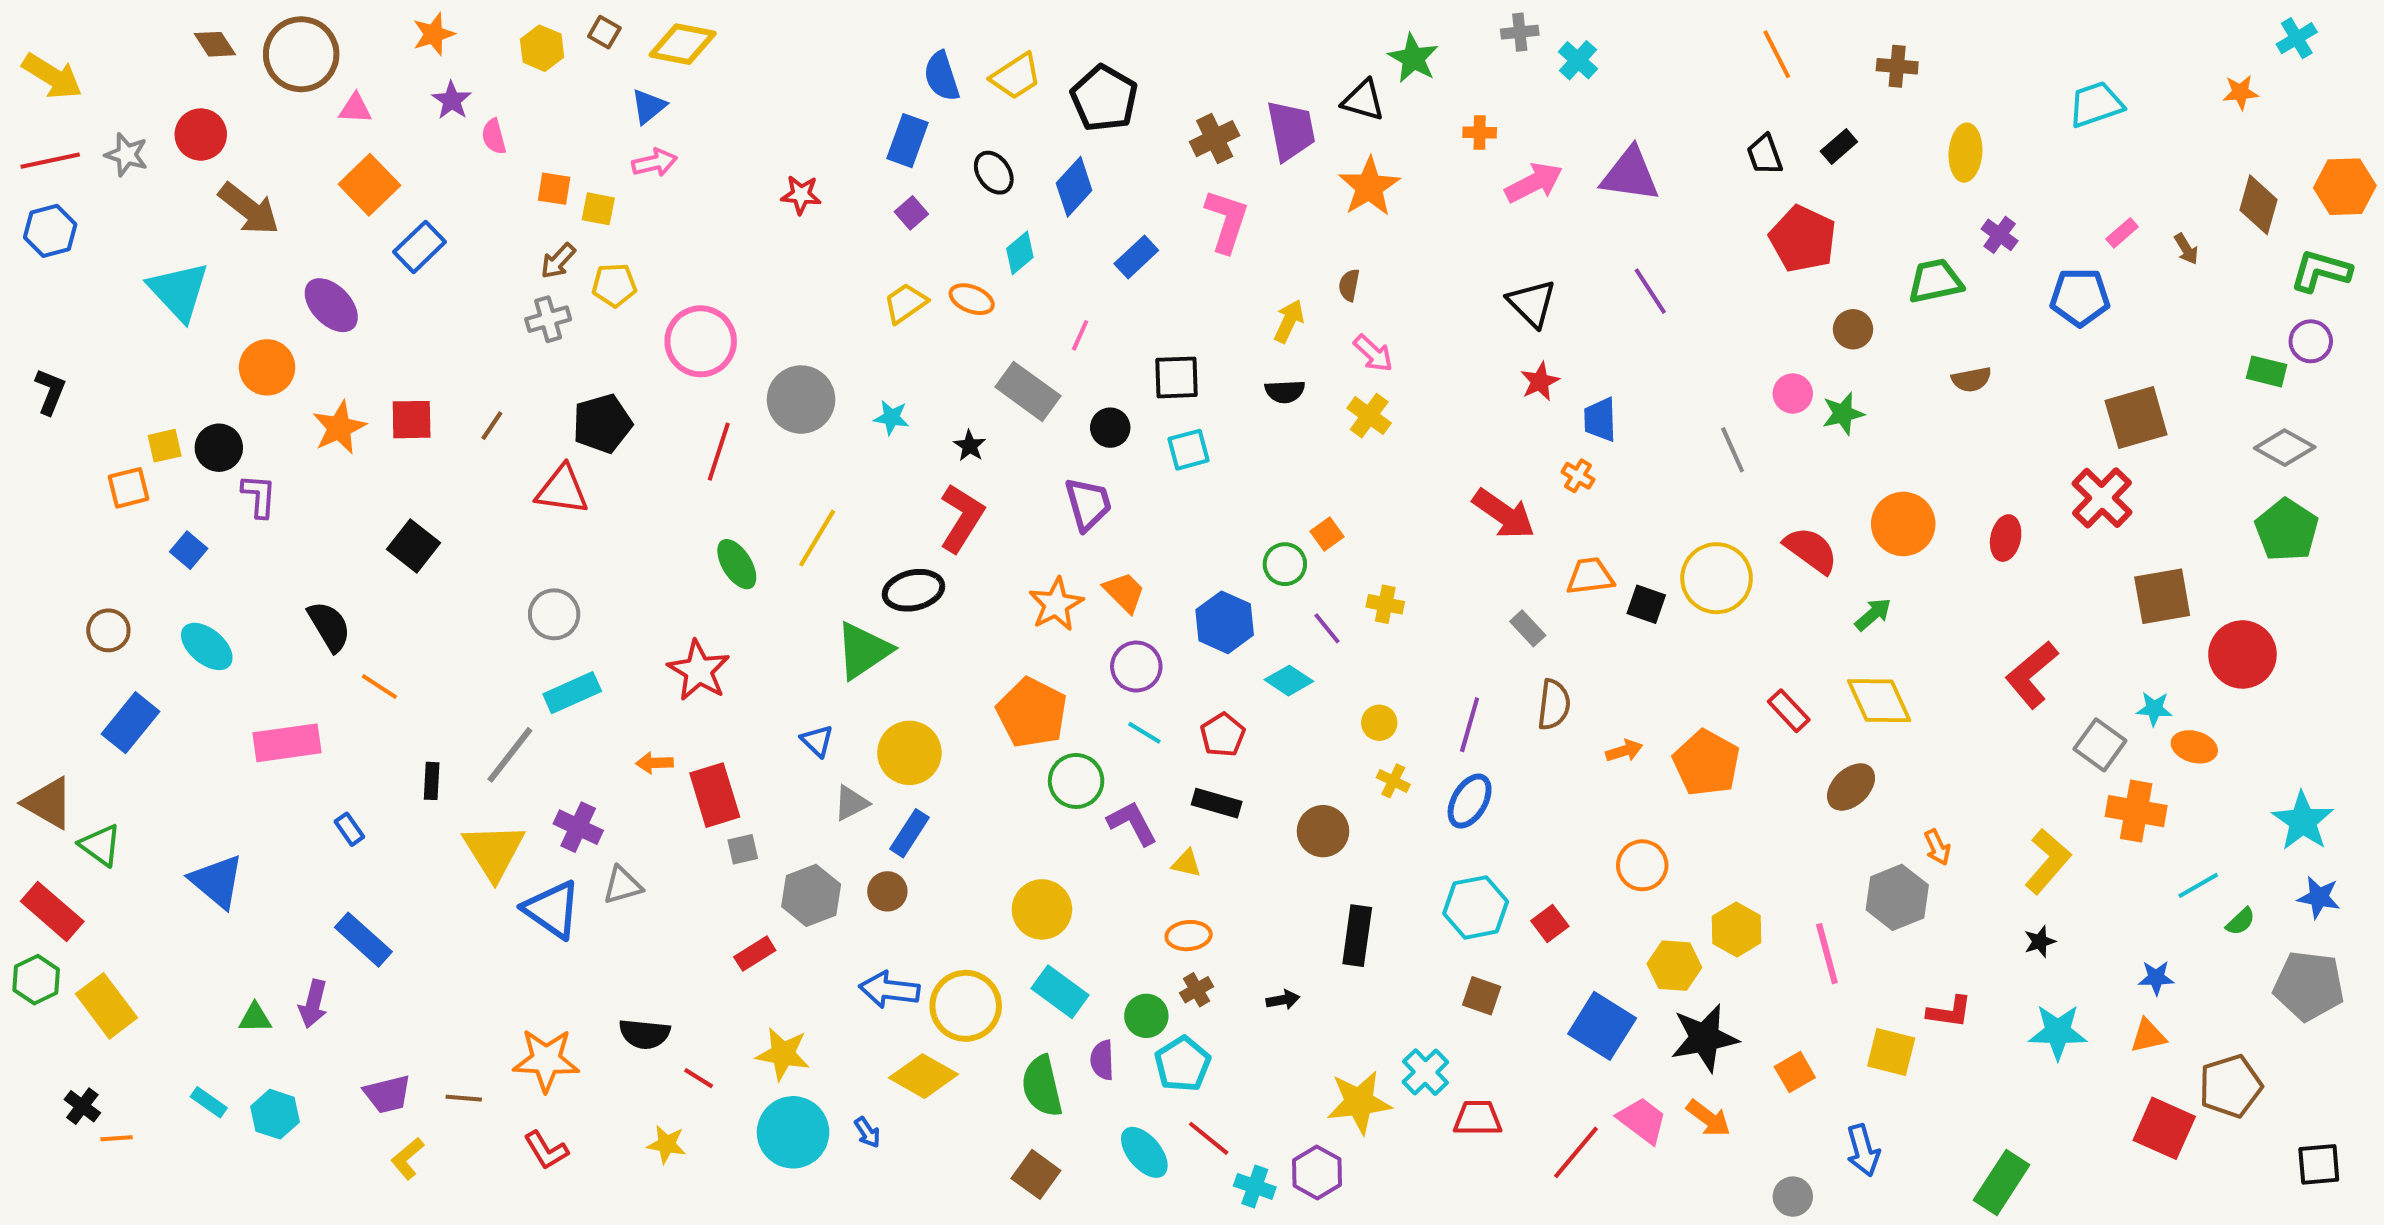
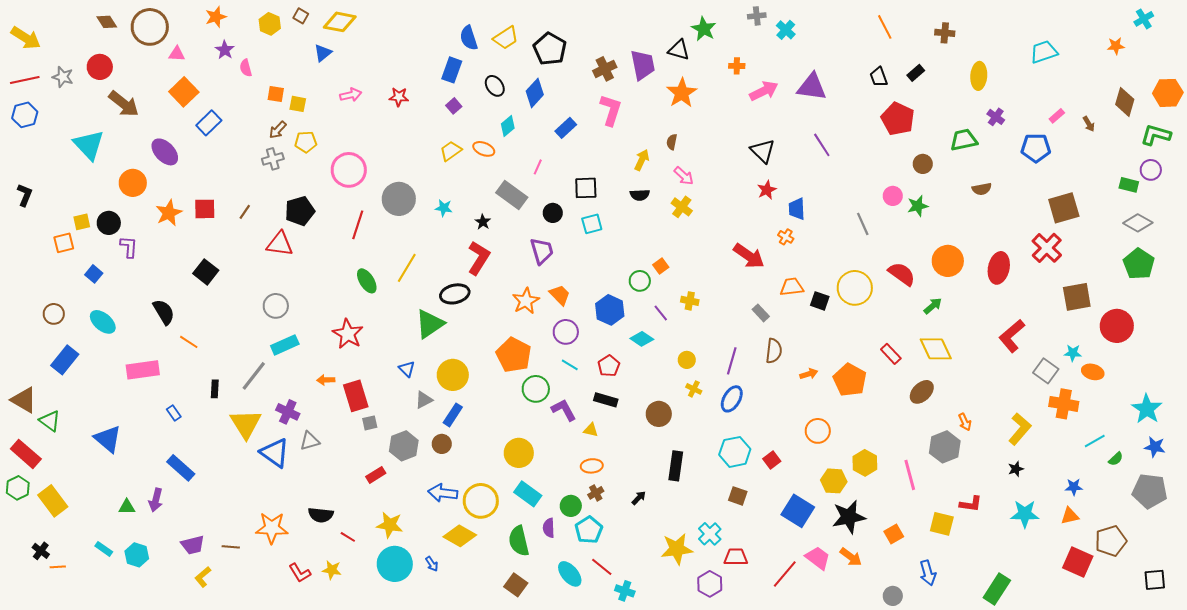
pink arrow: (654, 163) -> (351, 95), moved
red ellipse: (2006, 538) -> (999, 268), size x1.4
black arrow: (1283, 1000) -> (639, 498), turned -35
red L-shape: (546, 1150) -> (300, 573), moved
purple hexagon: (1317, 1172) -> (710, 584), moved

